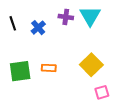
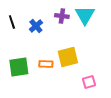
yellow square: (91, 65) -> (68, 57), moved, turned 30
pink square: (102, 92) -> (89, 82), moved

